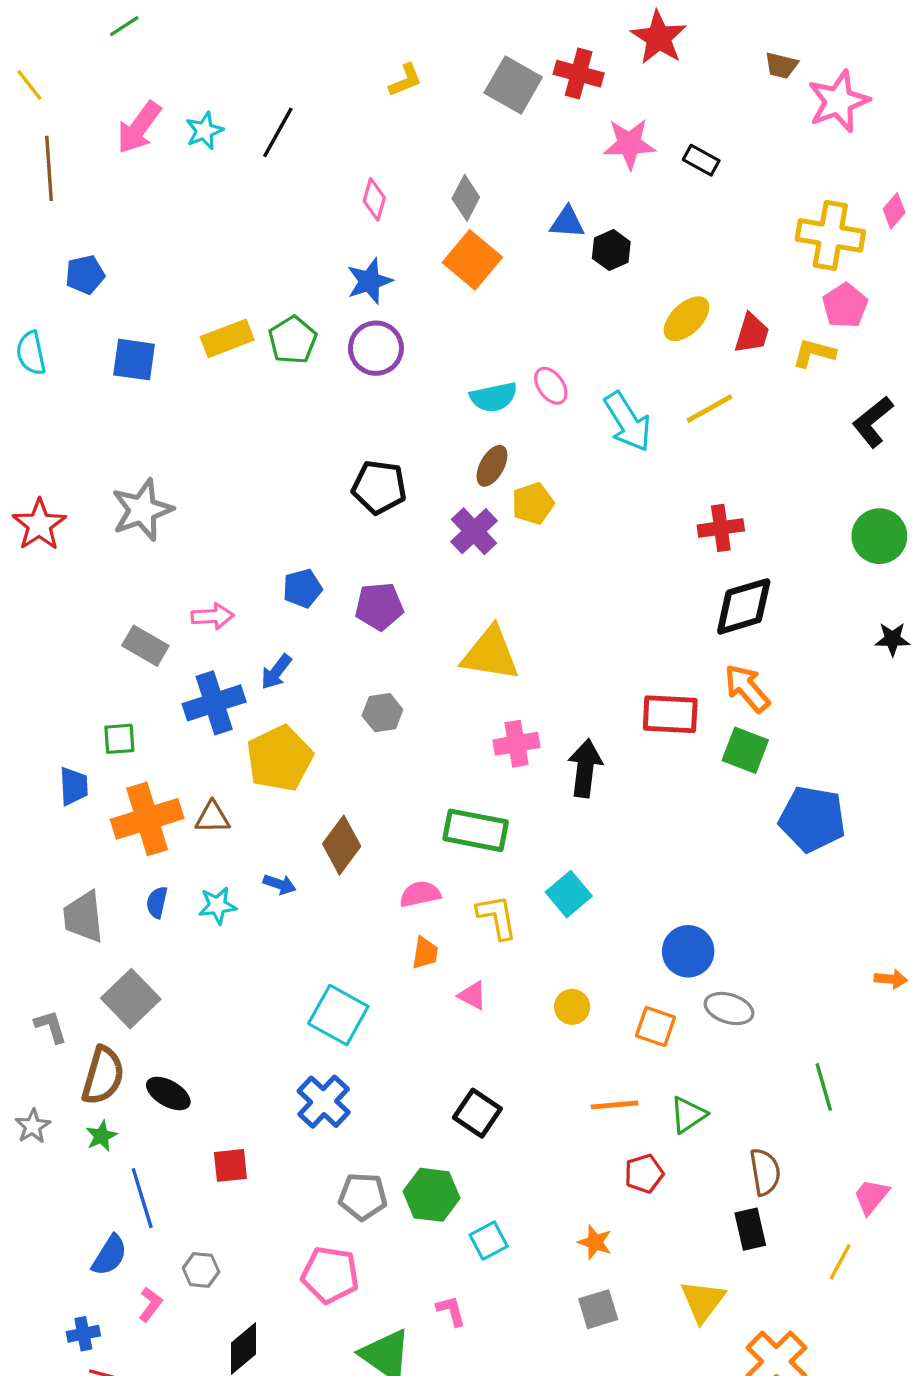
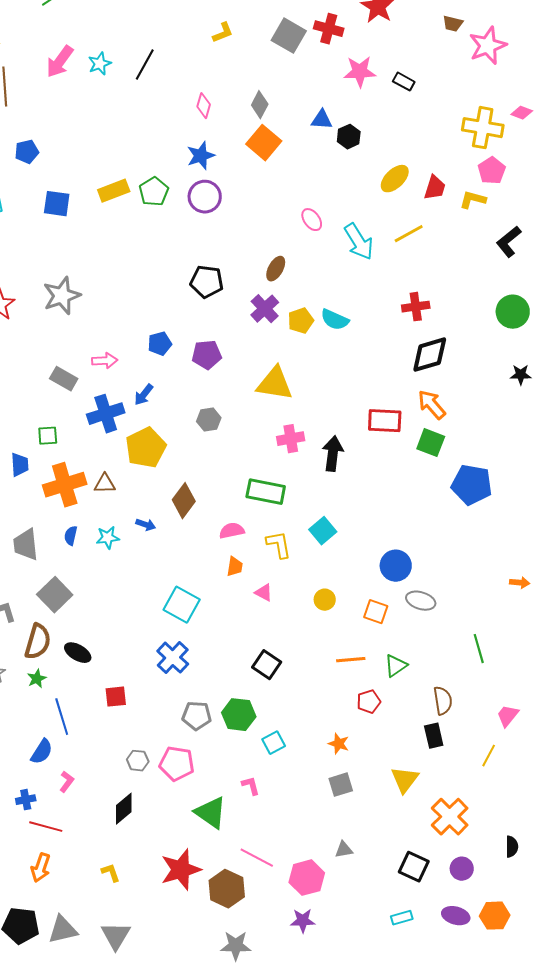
pink diamond: (894, 211) -> (522, 113), turned 70
cyan semicircle: (494, 397) -> (335, 320), moved, turned 36
yellow pentagon: (533, 503) -> (301, 321), moved
gray hexagon: (201, 1270) -> (138, 761), moved

